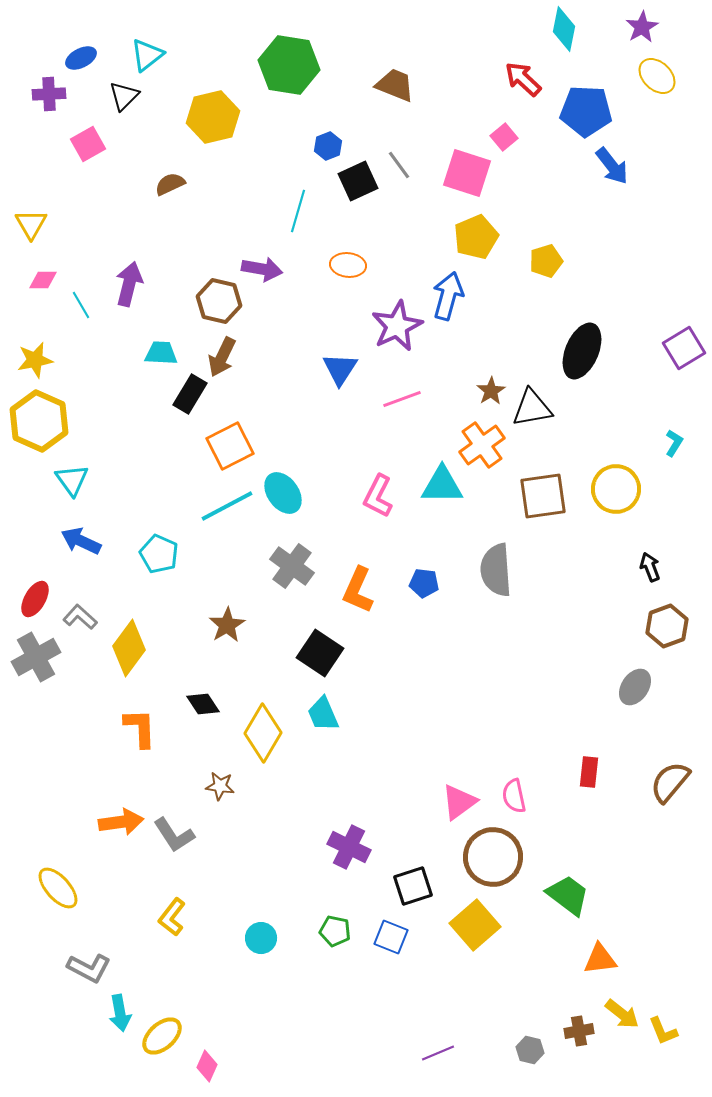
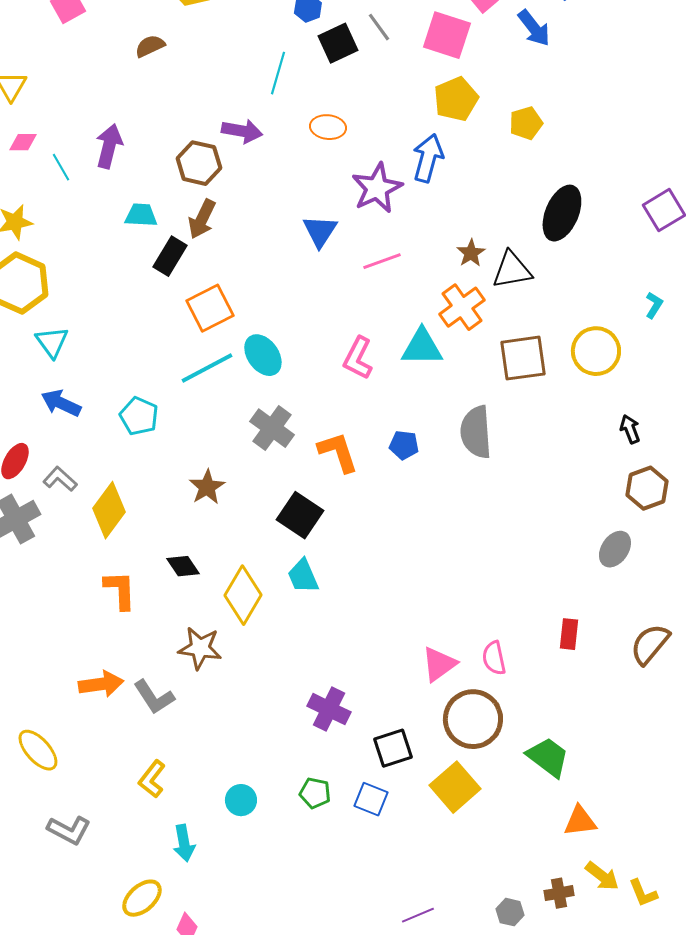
blue arrow: (612, 166) -> (534, 28), moved
orange L-shape: (358, 590) -> (338, 452), turned 138
brown star: (220, 786) -> (200, 648), size x1.5
cyan arrow: (120, 1013) -> (184, 843), moved

